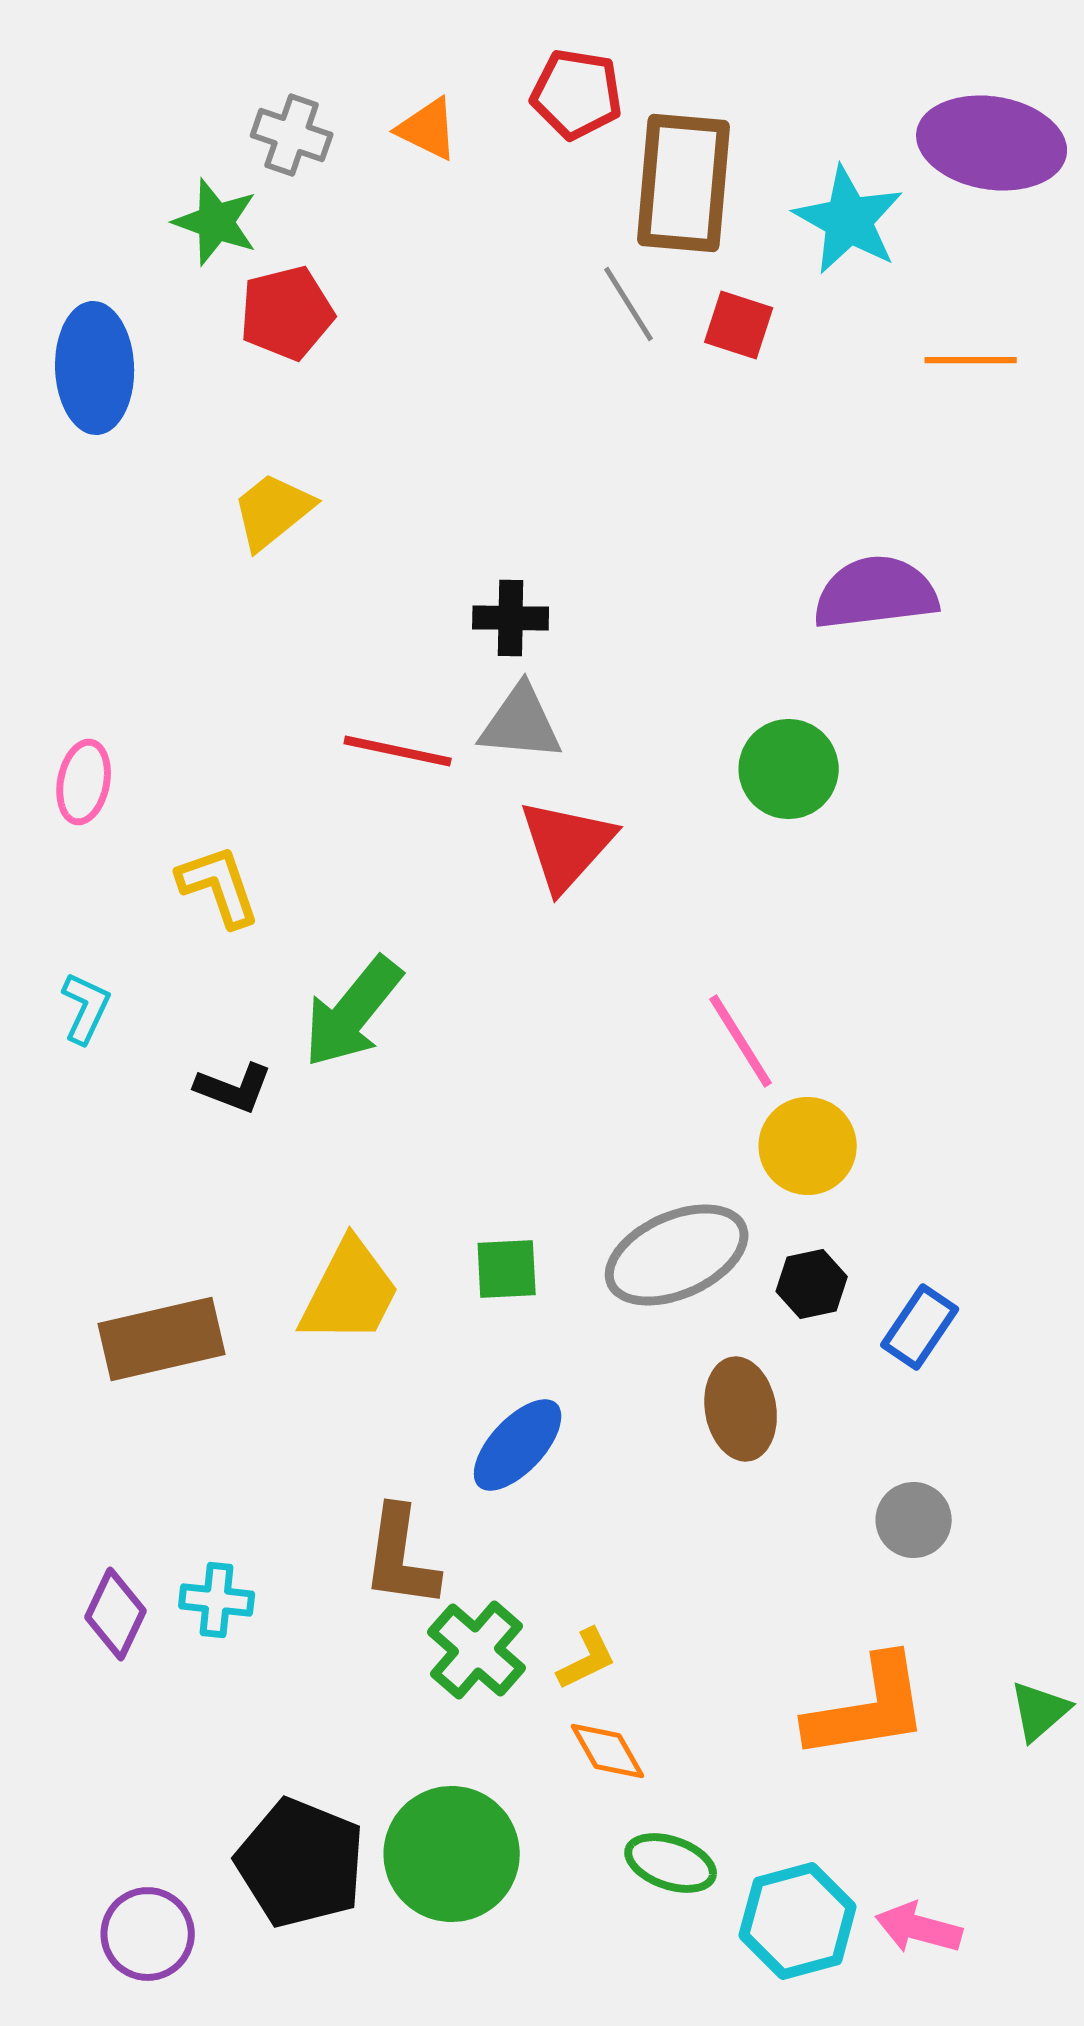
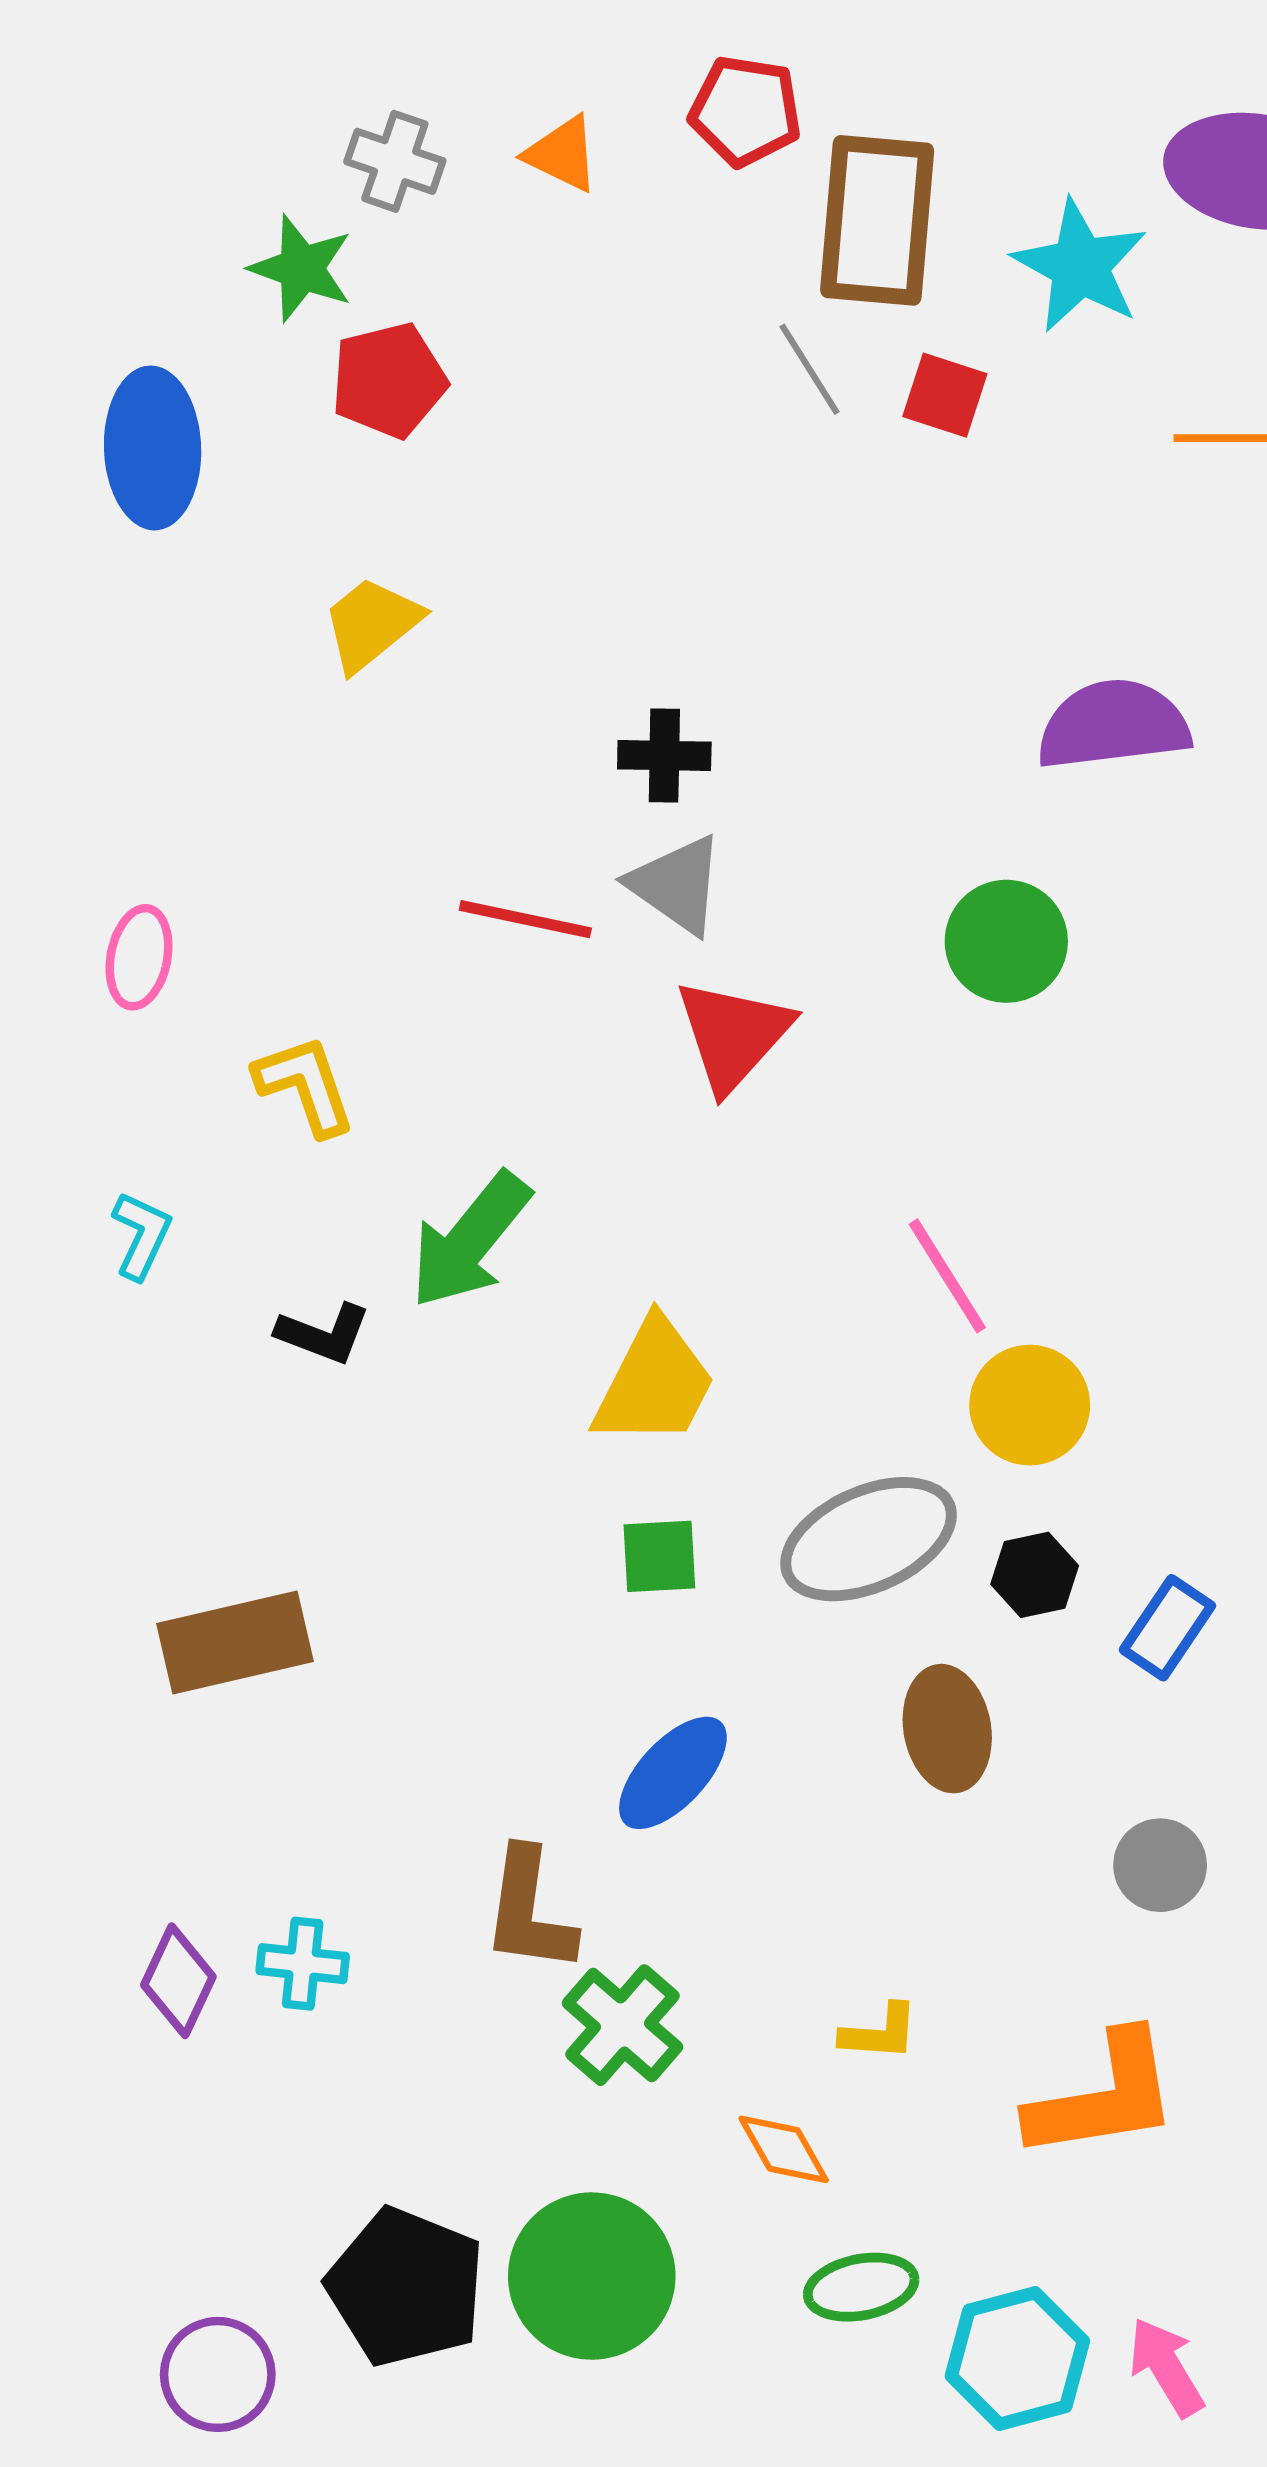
gray triangle: (521, 723) -> (677, 885), turned 30
yellow trapezoid: (350, 1292) -> (654, 1383), moved
yellow L-shape: (587, 1659) -> (880, 2032), moved, turned 30
green ellipse: (671, 1863) -> (861, 2287), turned -30
pink arrow: (919, 1928) -> (1166, 2367), turned 44

